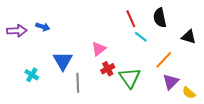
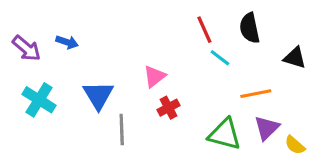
purple arrow: (17, 31) -> (27, 48), turned 42
orange line: (164, 60) -> (256, 94), turned 36
cyan cross: (32, 75) -> (39, 100), moved, size x1.5
green triangle: (130, 78) -> (225, 134), moved, turned -40

